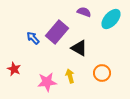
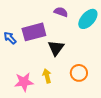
purple rectangle: (57, 32) -> (34, 32), turned 35
black triangle: (79, 48) -> (56, 48), turned 36

